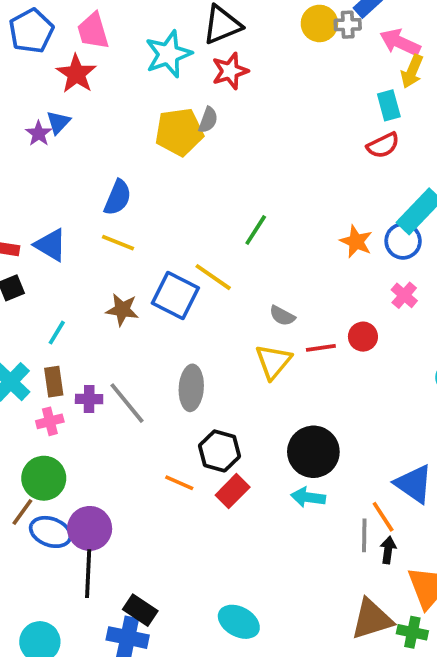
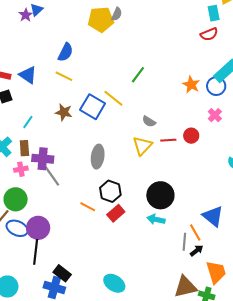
purple cross: (89, 399) -> (43, 159), size x1.5
gray line: (127, 403) -> (51, 175), moved
black arrow: (388, 550) -> (197, 251), turned 40

